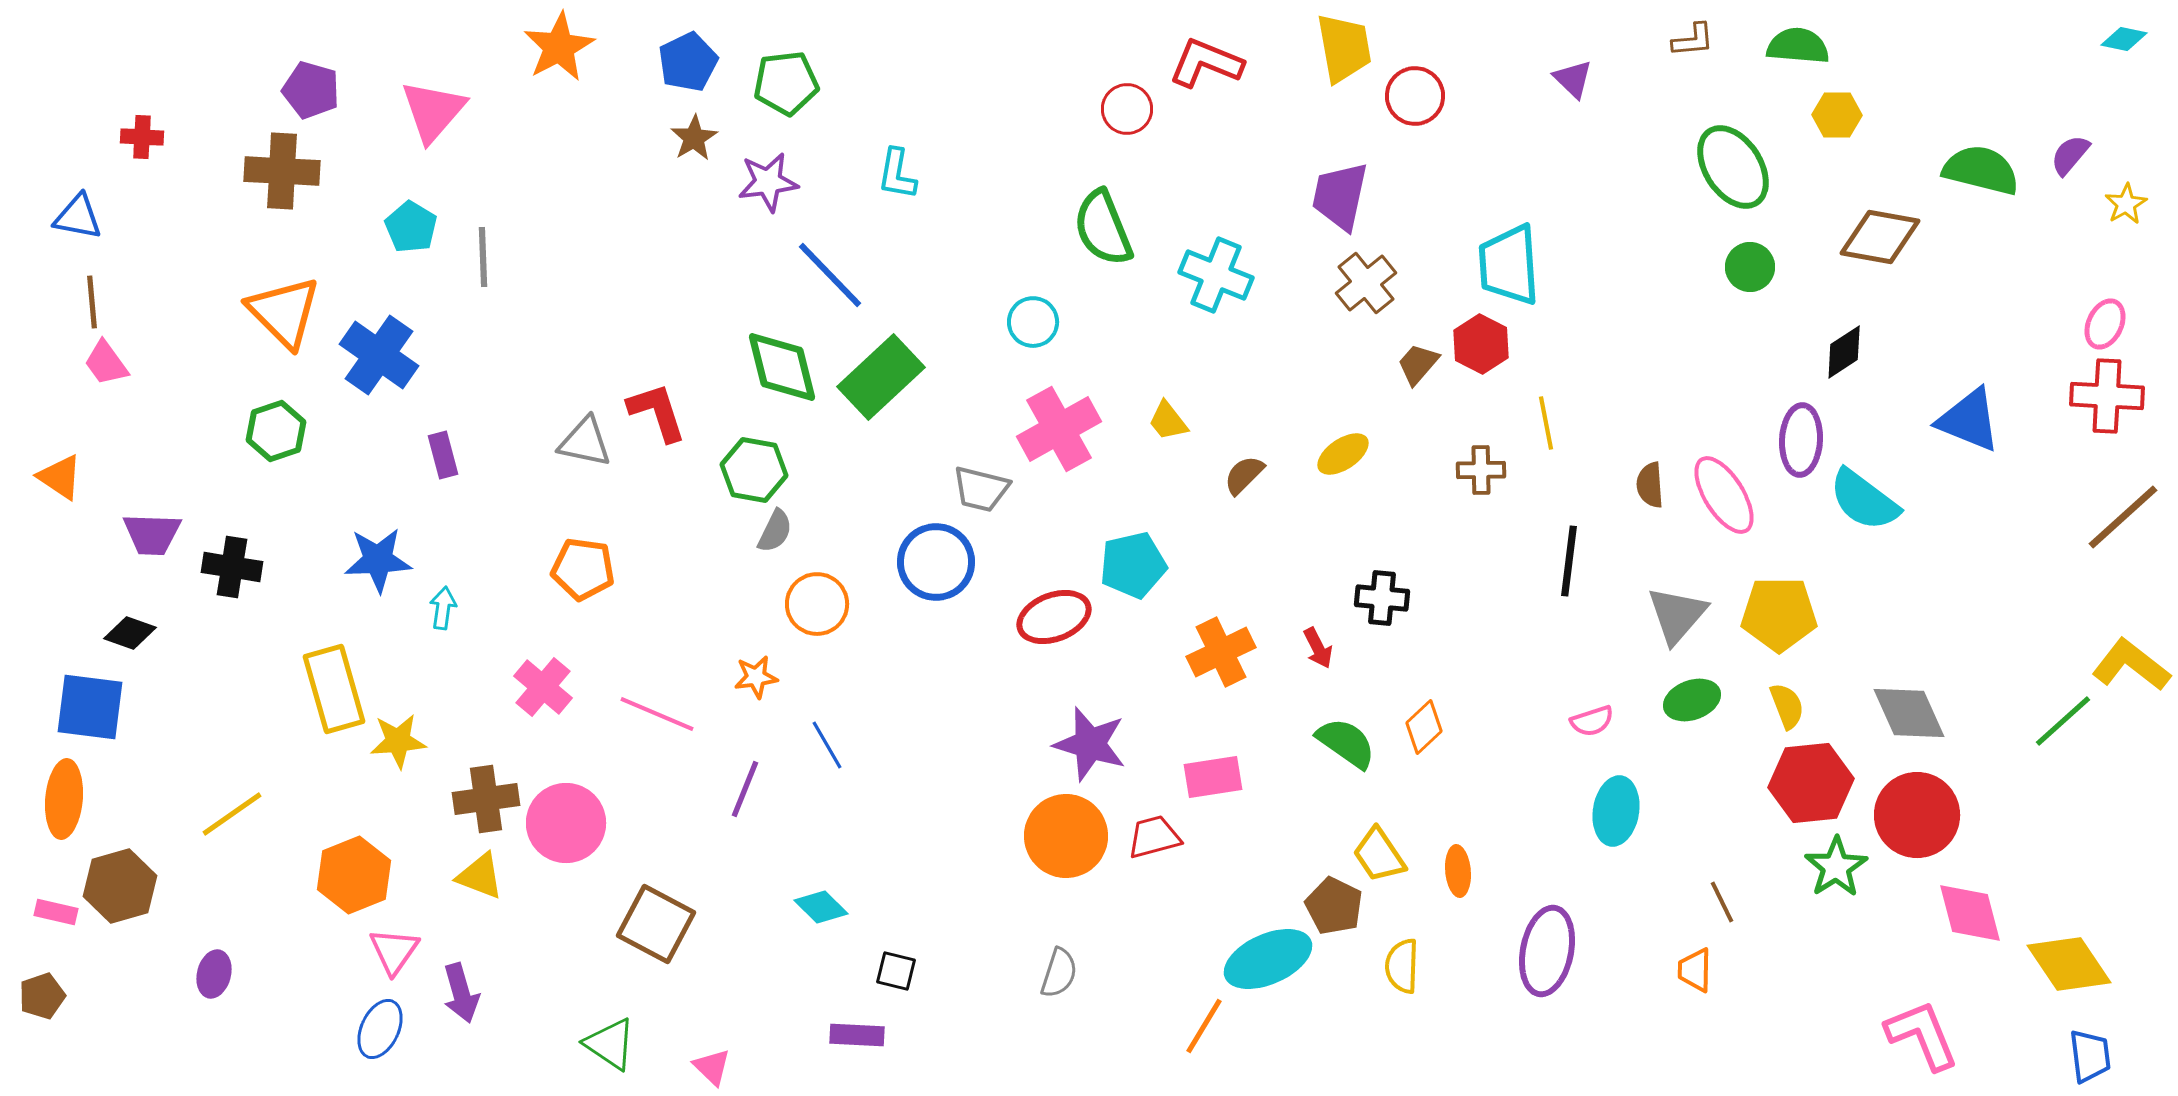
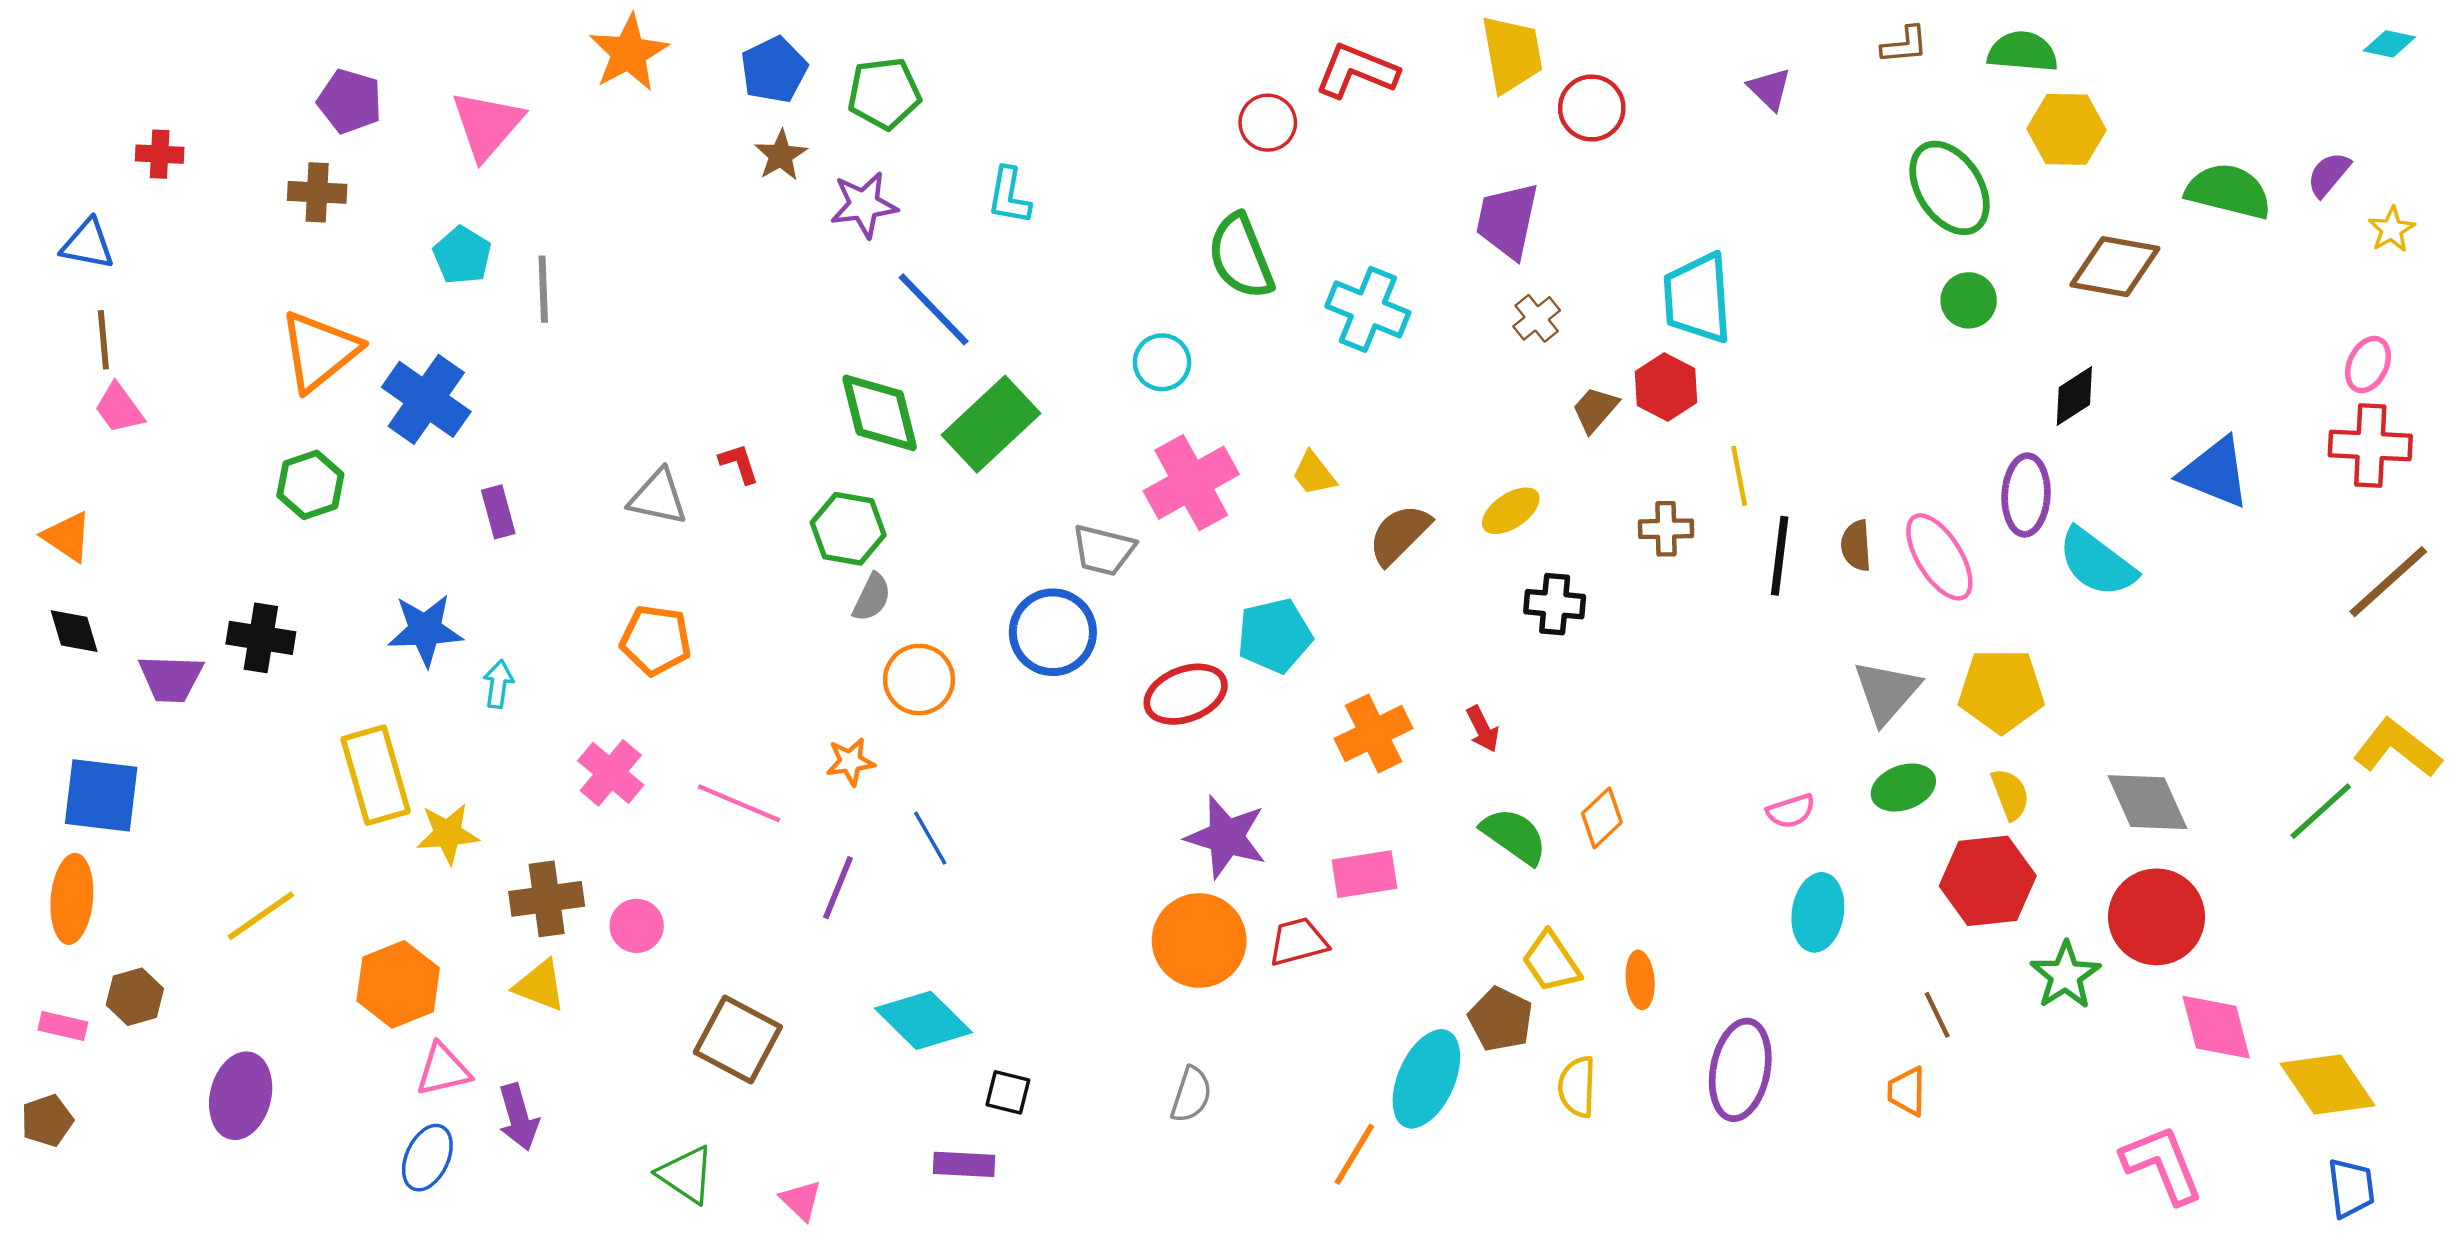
yellow hexagon: (1837, 115) -> (2066, 129), size x1.4
brown cross: (282, 171) -> (317, 192), size x0.7
brown cross: (1366, 283) -> (1537, 318), size x0.7
orange triangle: (284, 312) -> (319, 351), turned 36
red L-shape: (657, 412) -> (739, 464), size x0.6
brown semicircle: (1244, 475) -> (1399, 534), size x1.4
purple trapezoid: (152, 534) -> (171, 678), moved
black line: (1569, 561) -> (1780, 556), moved
black cross: (1382, 598) -> (1555, 604), moved
black diamond: (130, 633) -> (74, 631), moved, turned 54
red hexagon: (1811, 783) -> (1988, 881), moved
pink circle: (566, 823) -> (637, 926), size x0.6
brown hexagon: (120, 886) -> (135, 997), size x0.7
cyan diamond: (821, 907) -> (924, 1020), size x1.6
pink triangle: (394, 951) -> (443, 1070), turned 42
cyan ellipse: (1268, 959) -> (1426, 1079), turned -42
purple ellipse: (214, 974) -> (241, 1096), size x1.6

